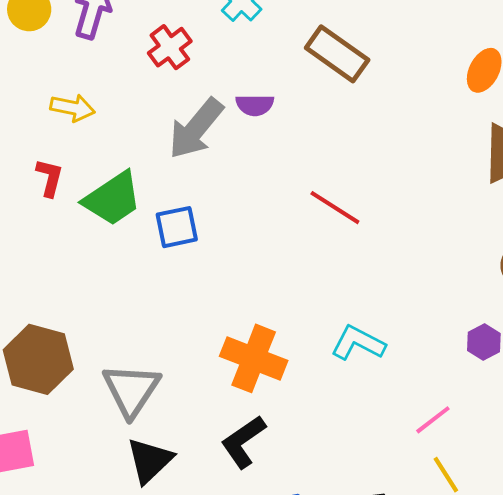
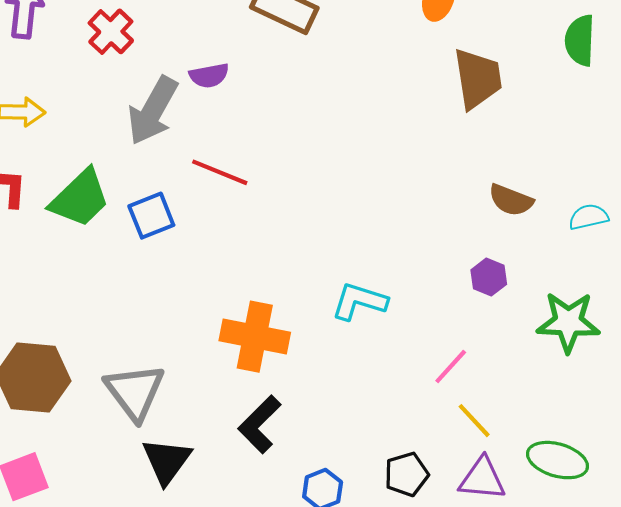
red line: (335, 208) -> (220, 172), moved

